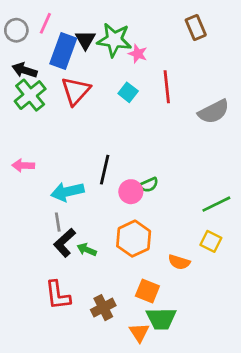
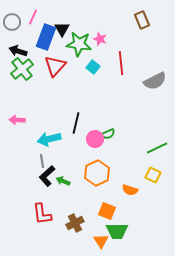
green star: (114, 40) -> (79, 44), moved

